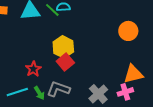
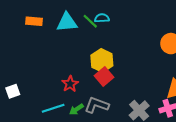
green arrow: (39, 93) -> (76, 109), turned 88

